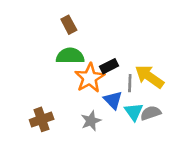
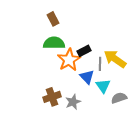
gray semicircle: (151, 113) -> (119, 98), moved
brown cross: (42, 119) -> (52, 97), moved
gray star: (91, 121) -> (73, 102), moved

